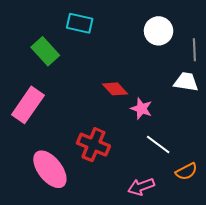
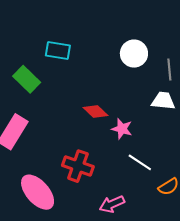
pink arrow: (141, 187) -> (112, 204), moved

